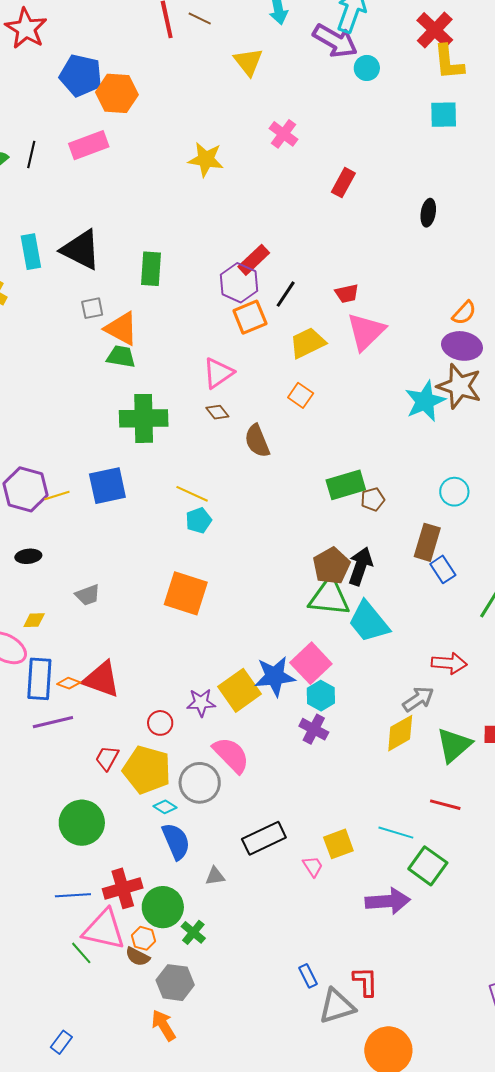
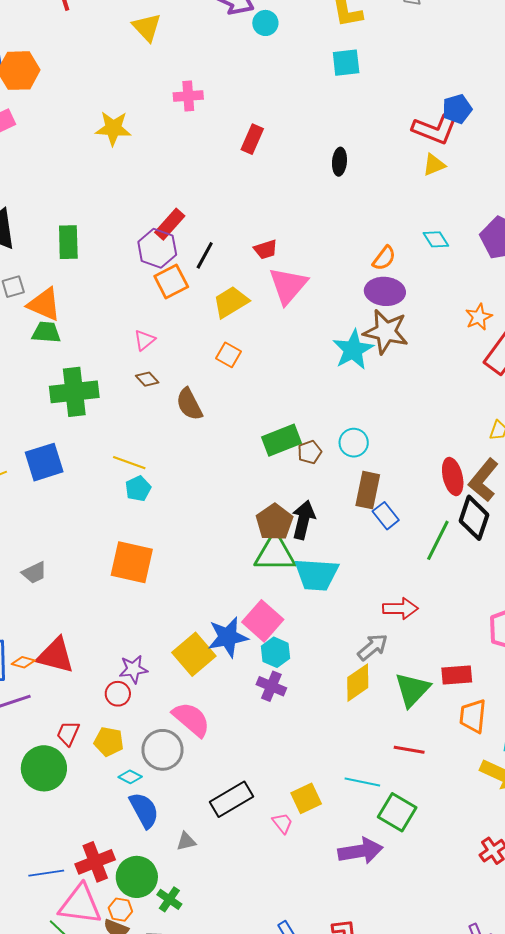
pink cross: (283, 134) -> (188, 96), turned -36
pink triangle: (218, 373) -> (144, 340), size x0.7
cyan circle: (454, 492) -> (354, 443), moved
cyan trapezoid: (369, 622) -> (317, 574), turned -42
purple star: (201, 703) -> (133, 669), moved
yellow pentagon: (147, 770) -> (109, 742), size x0.6
green circle: (82, 823) -> (44, 768), moved

